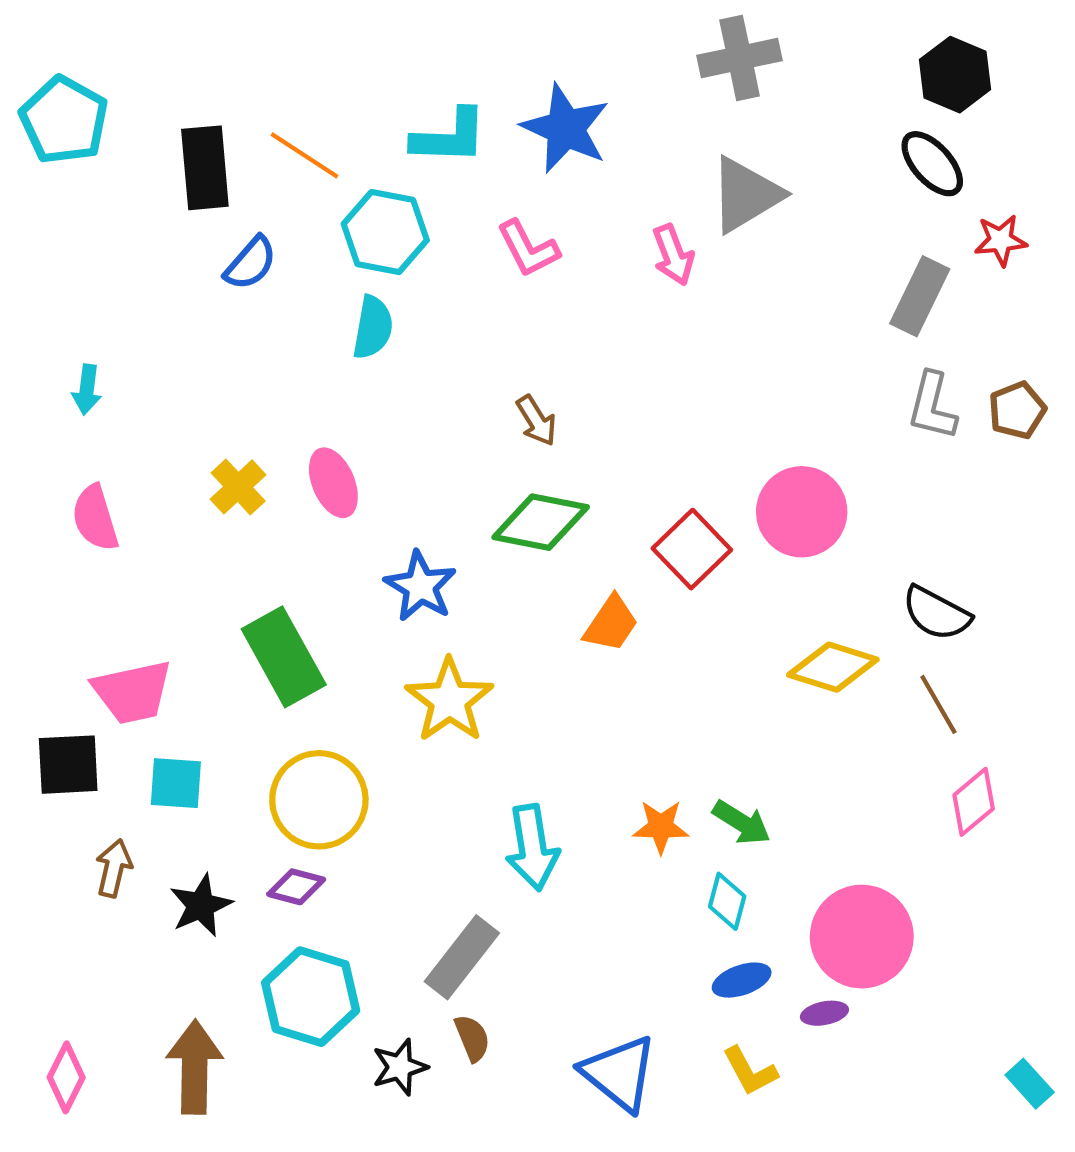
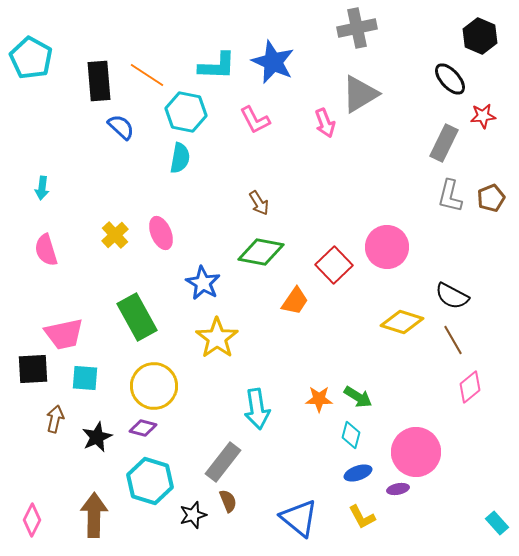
black hexagon: (955, 75) -> (480, 36), moved
blue semicircle: (251, 263) -> (121, 127), turned -88

